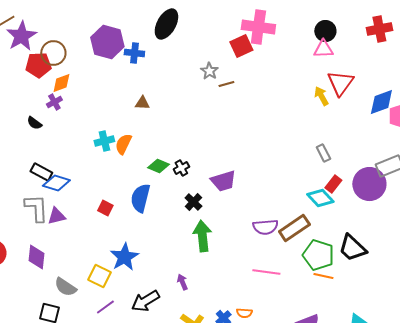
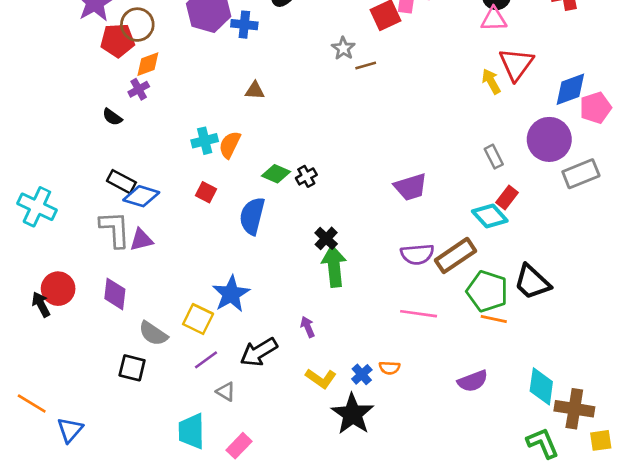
purple trapezoid: (223, 181) -> (411, 187), moved
purple circle: (369, 184) -> (549, 139), moved
black cross: (193, 202) -> (326, 238), moved
red square: (105, 208) -> (206, 192), moved

